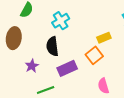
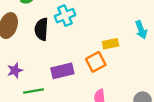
black semicircle: (52, 46) -> (41, 29), moved
purple star: (32, 66) -> (15, 70), moved

